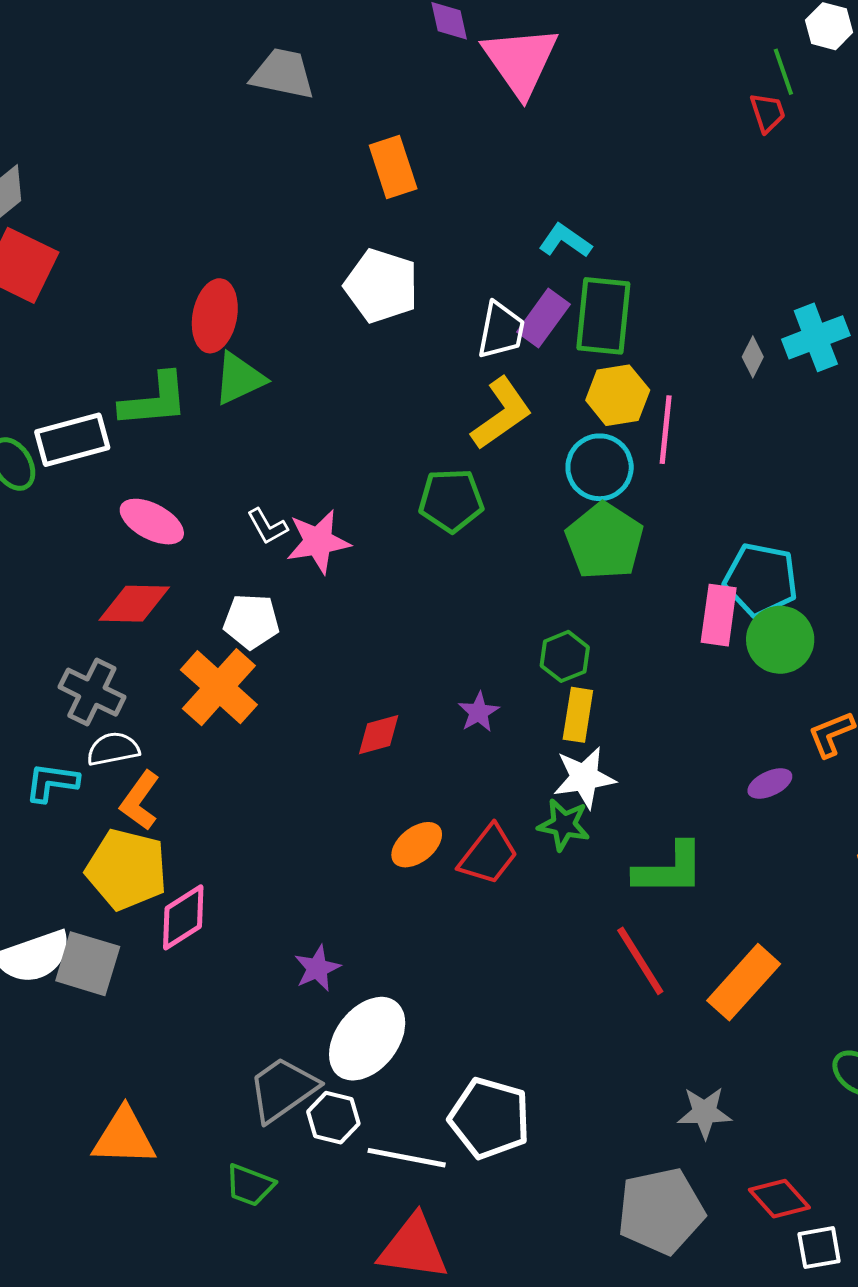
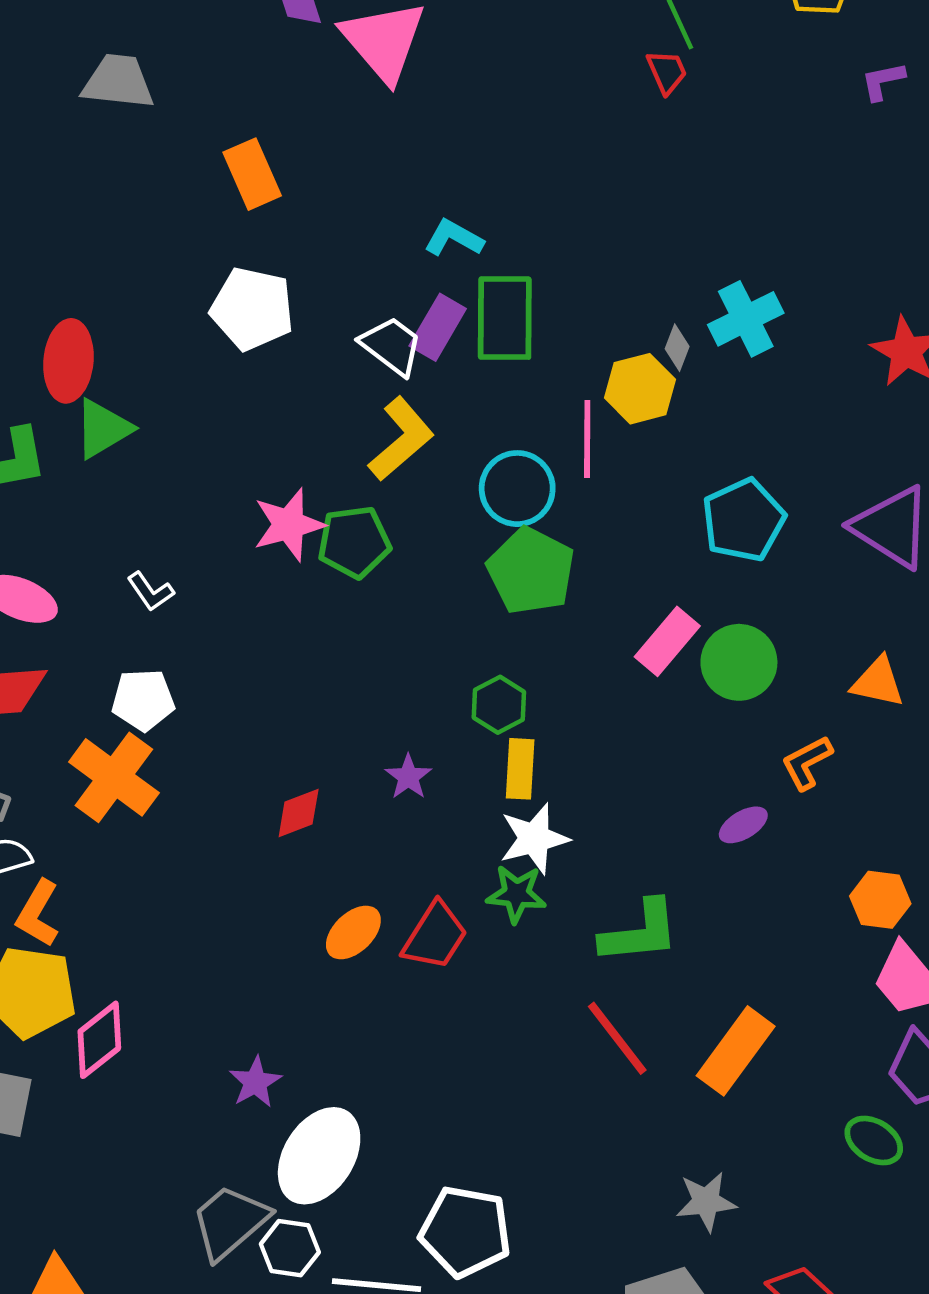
white trapezoid: (501, 330) -> (391, 346), turned -58
yellow hexagon: (618, 395) -> (640, 389), moved
pink star: (318, 542) -> (289, 525), moved
cyan pentagon: (761, 580) -> (743, 520), moved, turned -30
pink rectangle: (719, 615) -> (667, 641), turned 38

